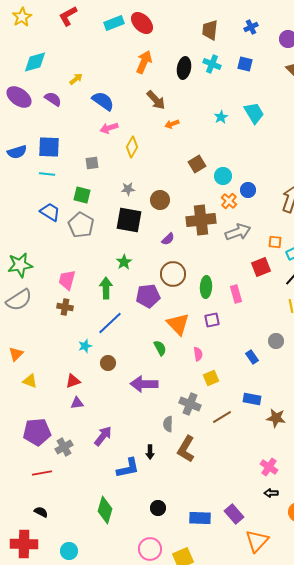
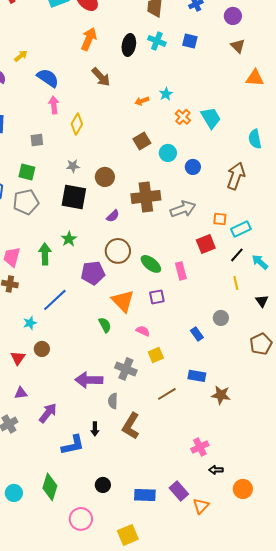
cyan trapezoid: (254, 113) -> (211, 118), moved
orange arrow: (172, 124) -> (142, 101), moved
pink arrow: (109, 128) -> (54, 105), turned 102
orange cross: (229, 201) -> (183, 117), moved
gray pentagon: (81, 225) -> (26, 202), turned 30
green ellipse: (206, 287) -> (151, 264), turned -55
green arrow: (106, 288) -> (45, 254), moved
pink semicircle: (198, 354) -> (143, 331), turned -56
brown circle: (108, 363) -> (42, 349), moved
red triangle: (73, 381) -> (18, 358), turned -35
purple arrow: (144, 384) -> (89, 380), moved
purple triangle: (77, 403) -> (21, 393), moved
gray cross: (190, 404) -> (126, 369), moved
pink cross: (269, 467) -> (200, 447), moved, turned 30
orange triangle: (257, 541) -> (201, 506), moved, size x0.7
pink circle: (150, 549) -> (81, 519), moved
cyan circle: (69, 551) -> (14, 493), moved

